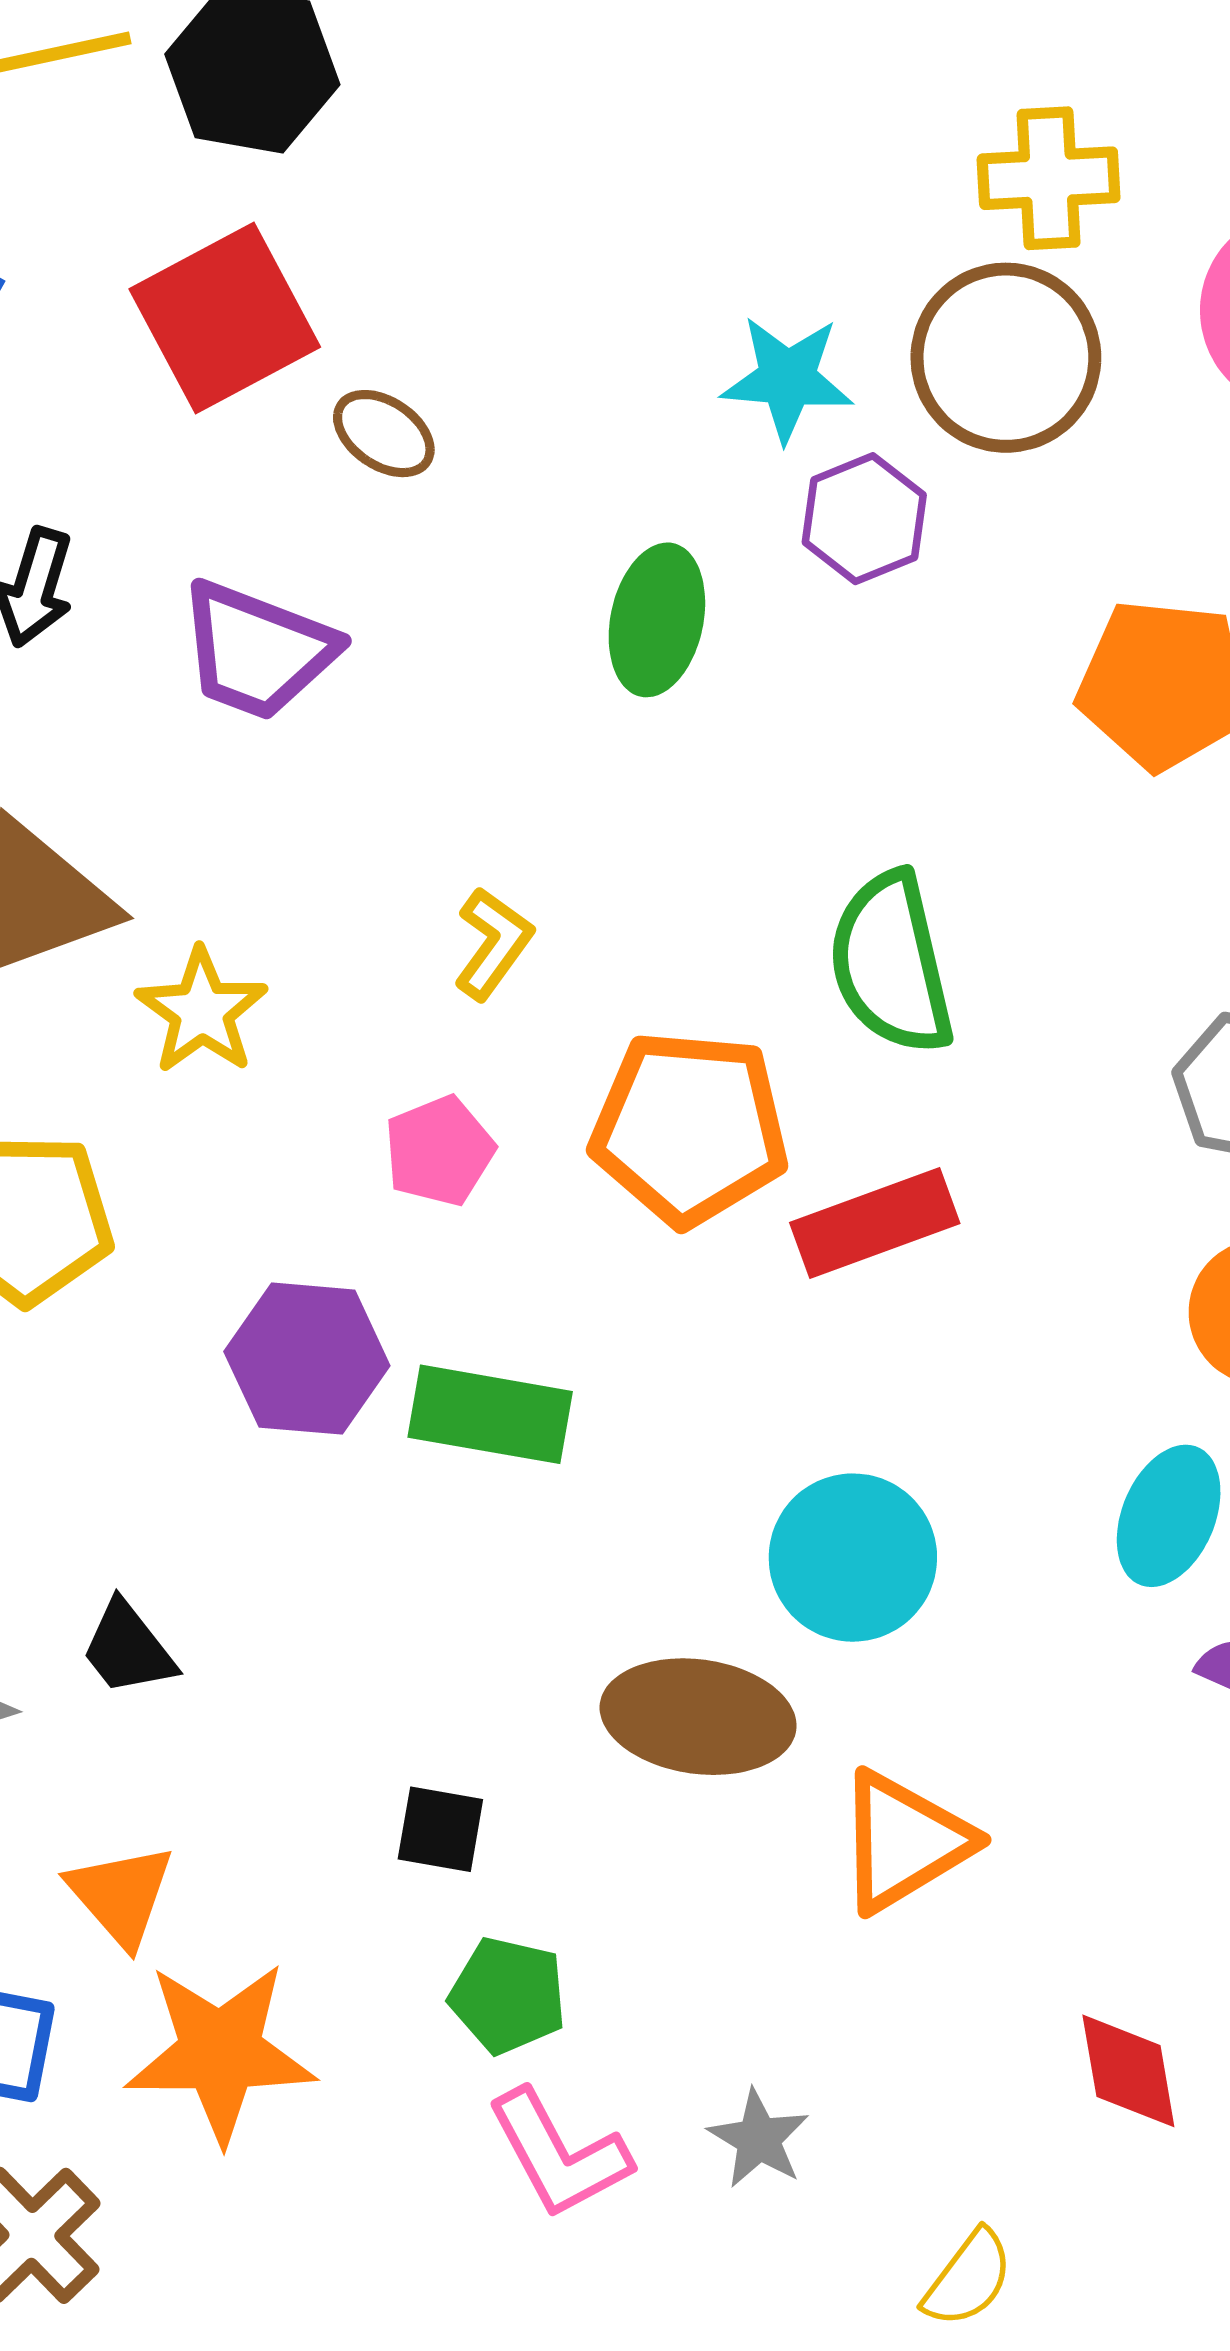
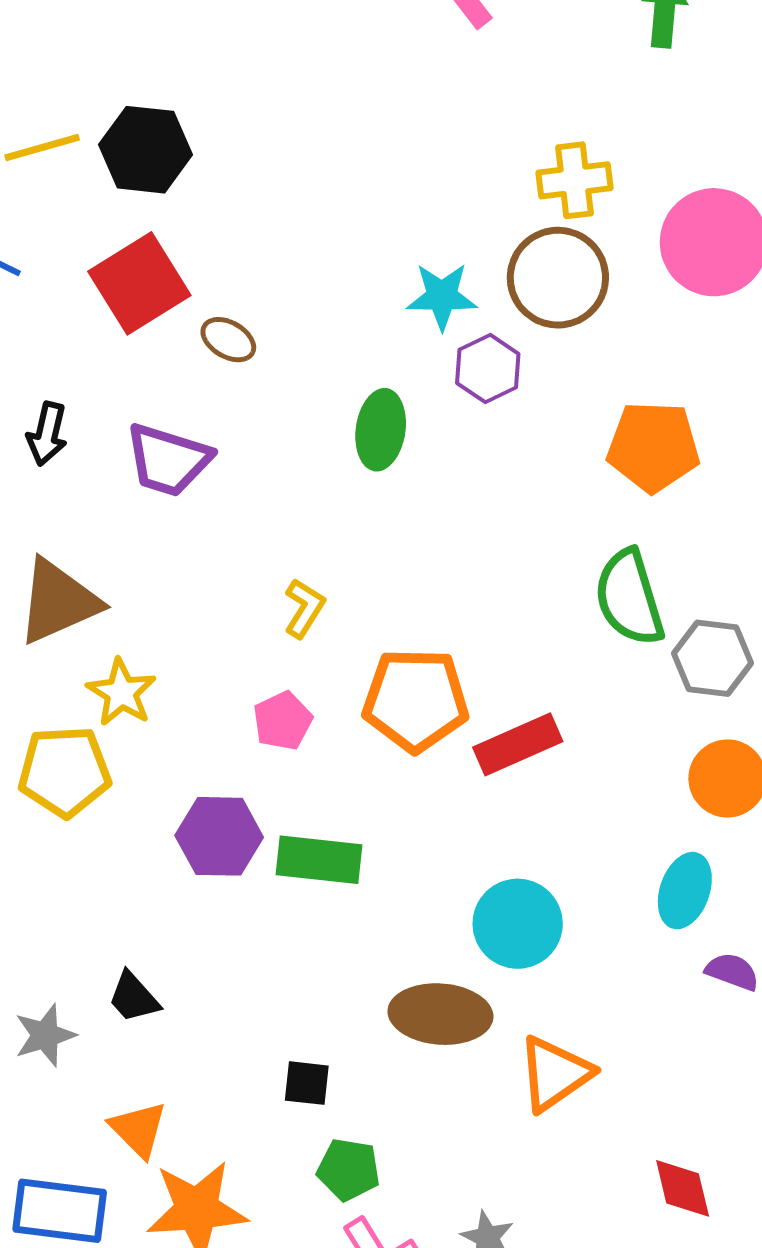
green semicircle: (891, 963) -> (629, 598), moved
yellow star: (202, 1011) -> (121, 692), moved

